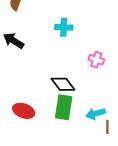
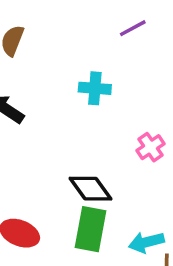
pink cross: (96, 60) -> (150, 147), turned 35

